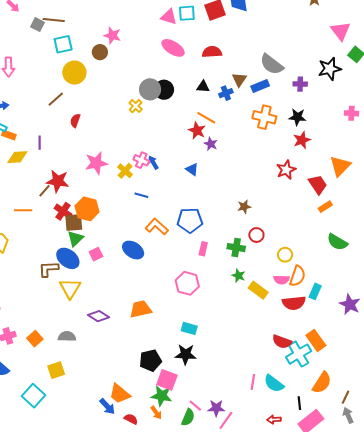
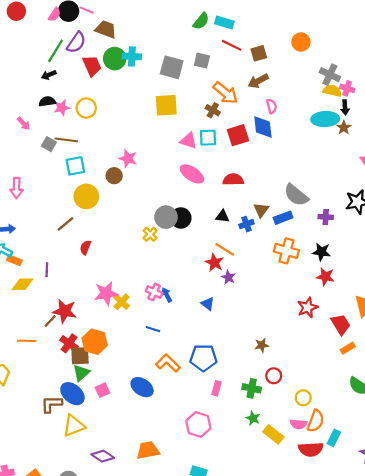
red star: (302, 140) -> (325, 277), turned 30
yellow cross: (125, 171) -> (122, 302), moved
yellow triangle: (70, 288) -> (74, 426), turned 35

